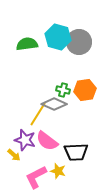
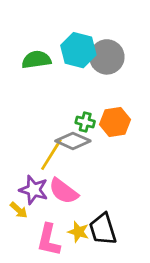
black trapezoid: (76, 152) -> (103, 229), moved, turned 75
pink L-shape: (36, 177) -> (49, 240), turned -50

